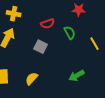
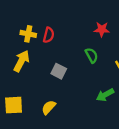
red semicircle: (48, 24) -> (49, 35), moved, turned -56
green arrow: (77, 76) -> (105, 95), moved

